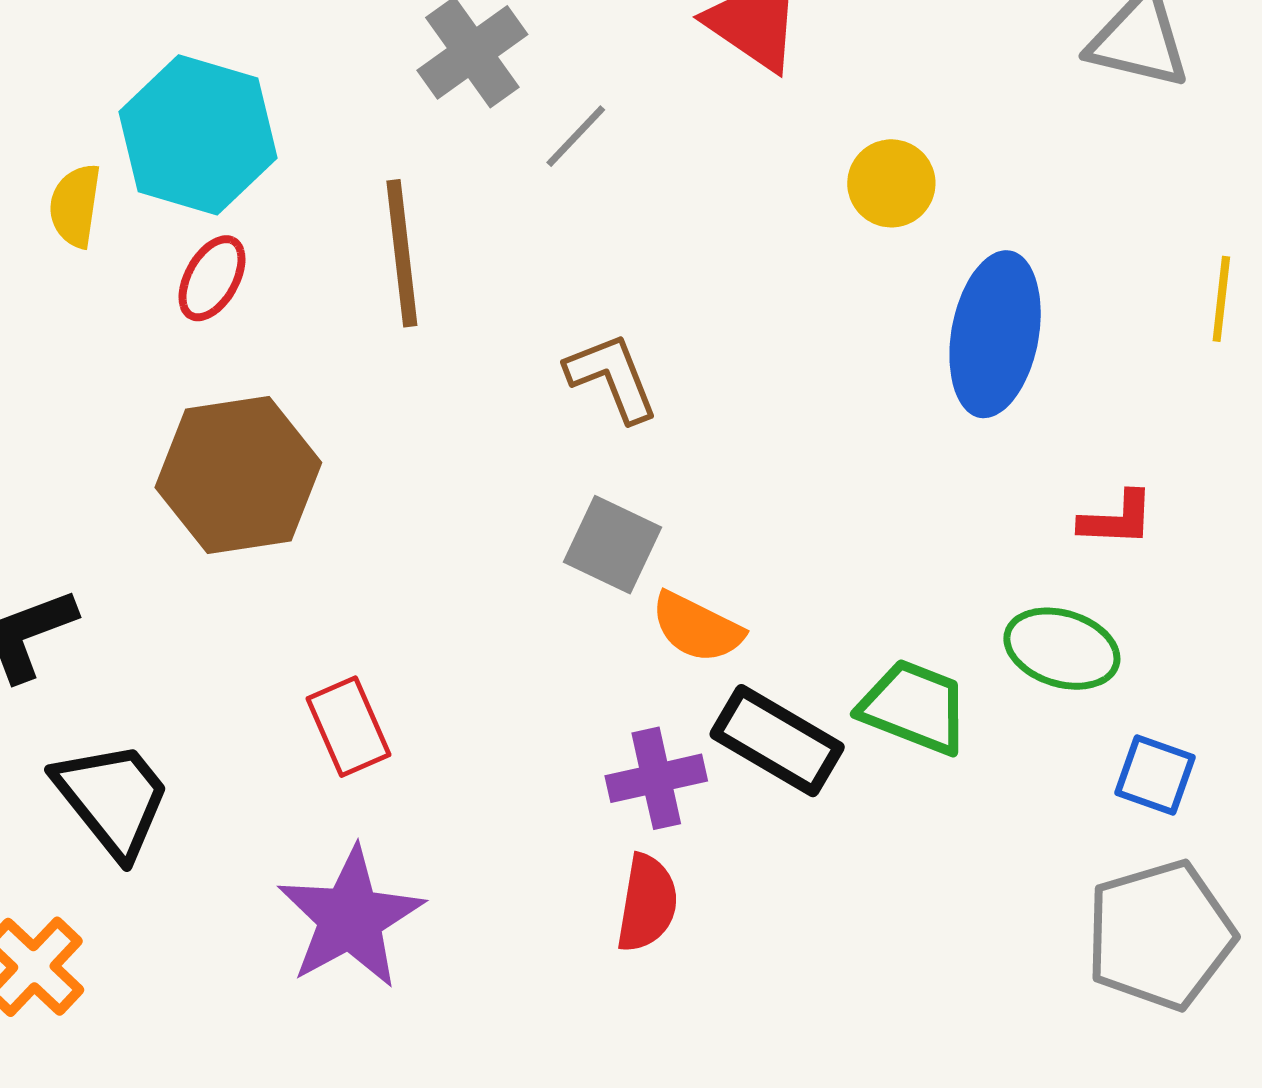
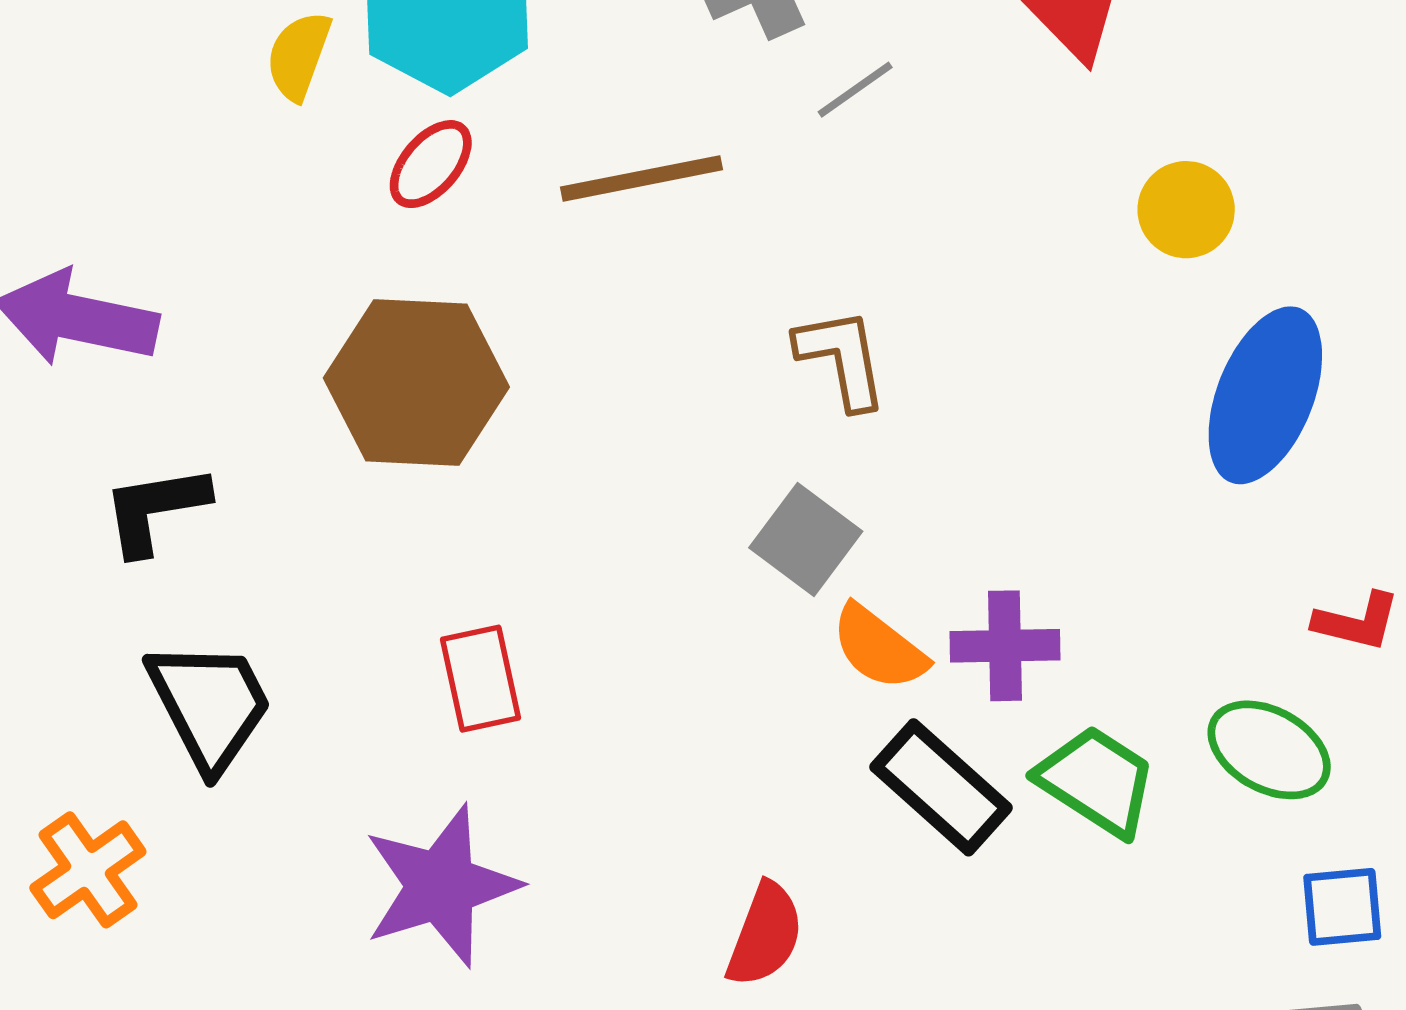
brown line: (402, 253) -> (641, 178), turned 74
blue square: (1155, 775) -> (1342, 907), turned -36
purple cross: (656, 778) -> (1005, 646), moved

